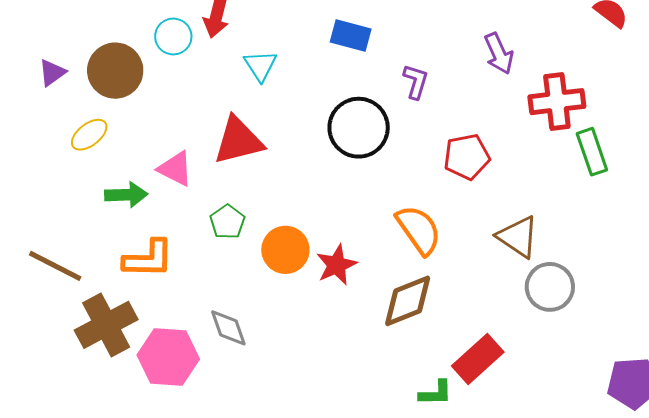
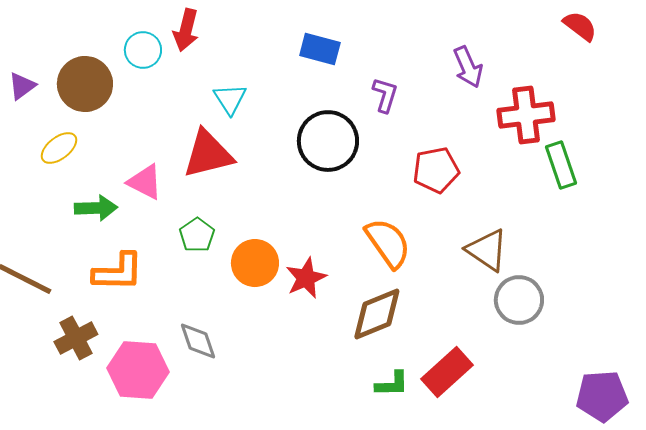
cyan triangle: (260, 66) -> (230, 99), moved
brown cross: (106, 325) -> (76, 338), size x0.7
green L-shape: (436, 393) -> (392, 384), moved

